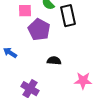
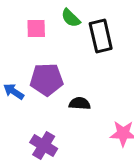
purple pentagon: (39, 30) -> (47, 80), moved, turned -30

